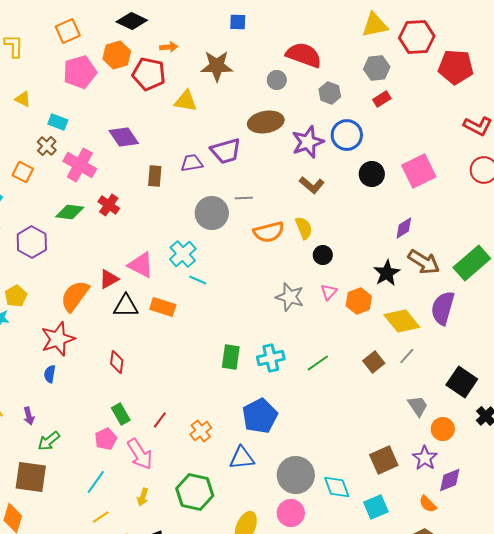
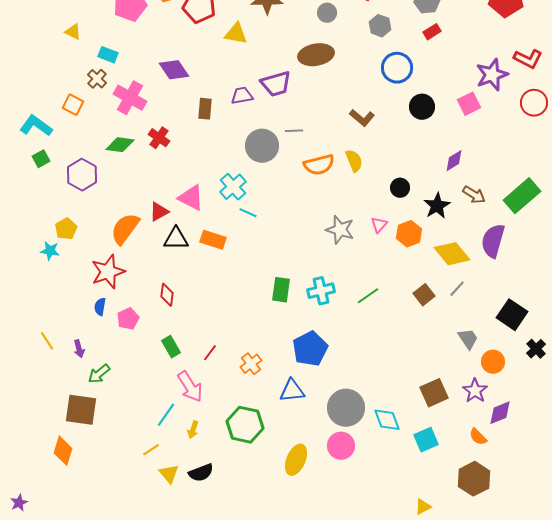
purple star: (308, 142) -> (492, 75), moved
pink square: (419, 171) -> (469, 104), size x0.7
black circle: (323, 255) -> (400, 188), moved
brown arrow: (424, 262) -> (474, 195), size x0.7
pink pentagon: (106, 439) -> (128, 319), moved
cyan line: (96, 482) -> (166, 415), moved

